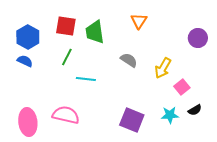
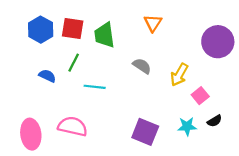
blue hexagon: (28, 37) -> (41, 30), moved
purple circle: (198, 38) -> (218, 42), size x1.5
blue semicircle: (25, 61) -> (47, 76), moved

